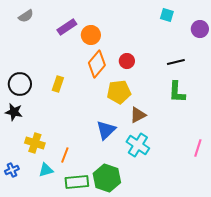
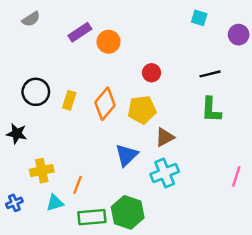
orange diamond: (97, 64) -> (105, 104), moved
black circle: (20, 84) -> (36, 92), moved
yellow cross: (35, 143) -> (42, 171), turned -30
cyan cross: (138, 145) -> (165, 173), turned 35

